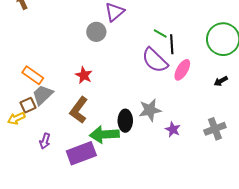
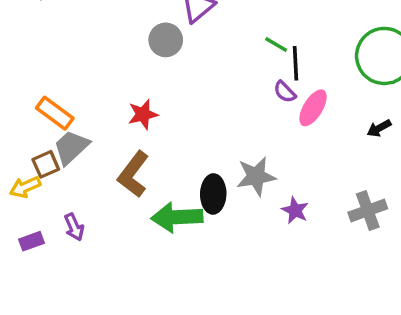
purple semicircle: (155, 60) -> (285, 92), moved, size x0.5
red star: (84, 75) -> (143, 114), turned 30
purple arrow: (45, 141) -> (74, 227), turned -42
purple rectangle: (81, 153) -> (31, 241), moved, size x0.5

